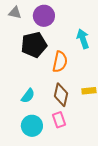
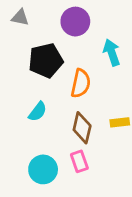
purple circle: (44, 16) -> (75, 22), moved
cyan semicircle: (28, 96) -> (38, 112), moved

